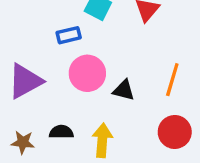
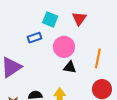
pink circle: (87, 73) -> (64, 47), moved

